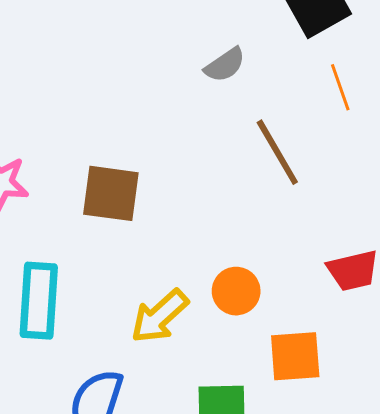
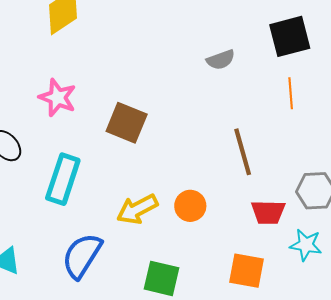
brown line: (277, 152) -> (243, 152), moved
orange square: (295, 356) -> (247, 271), moved

